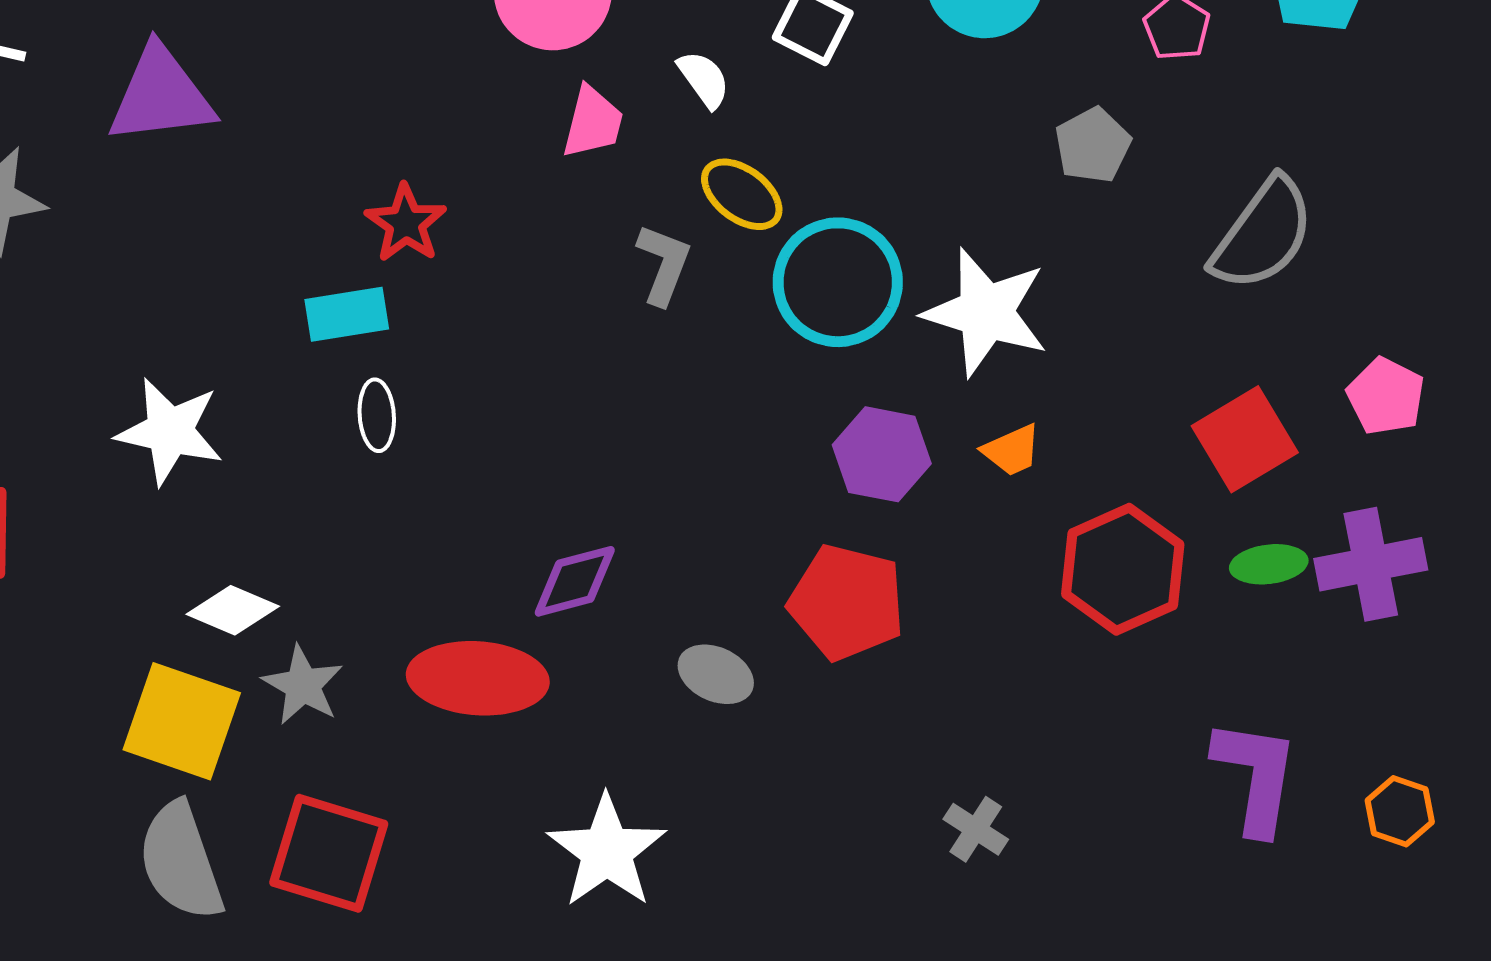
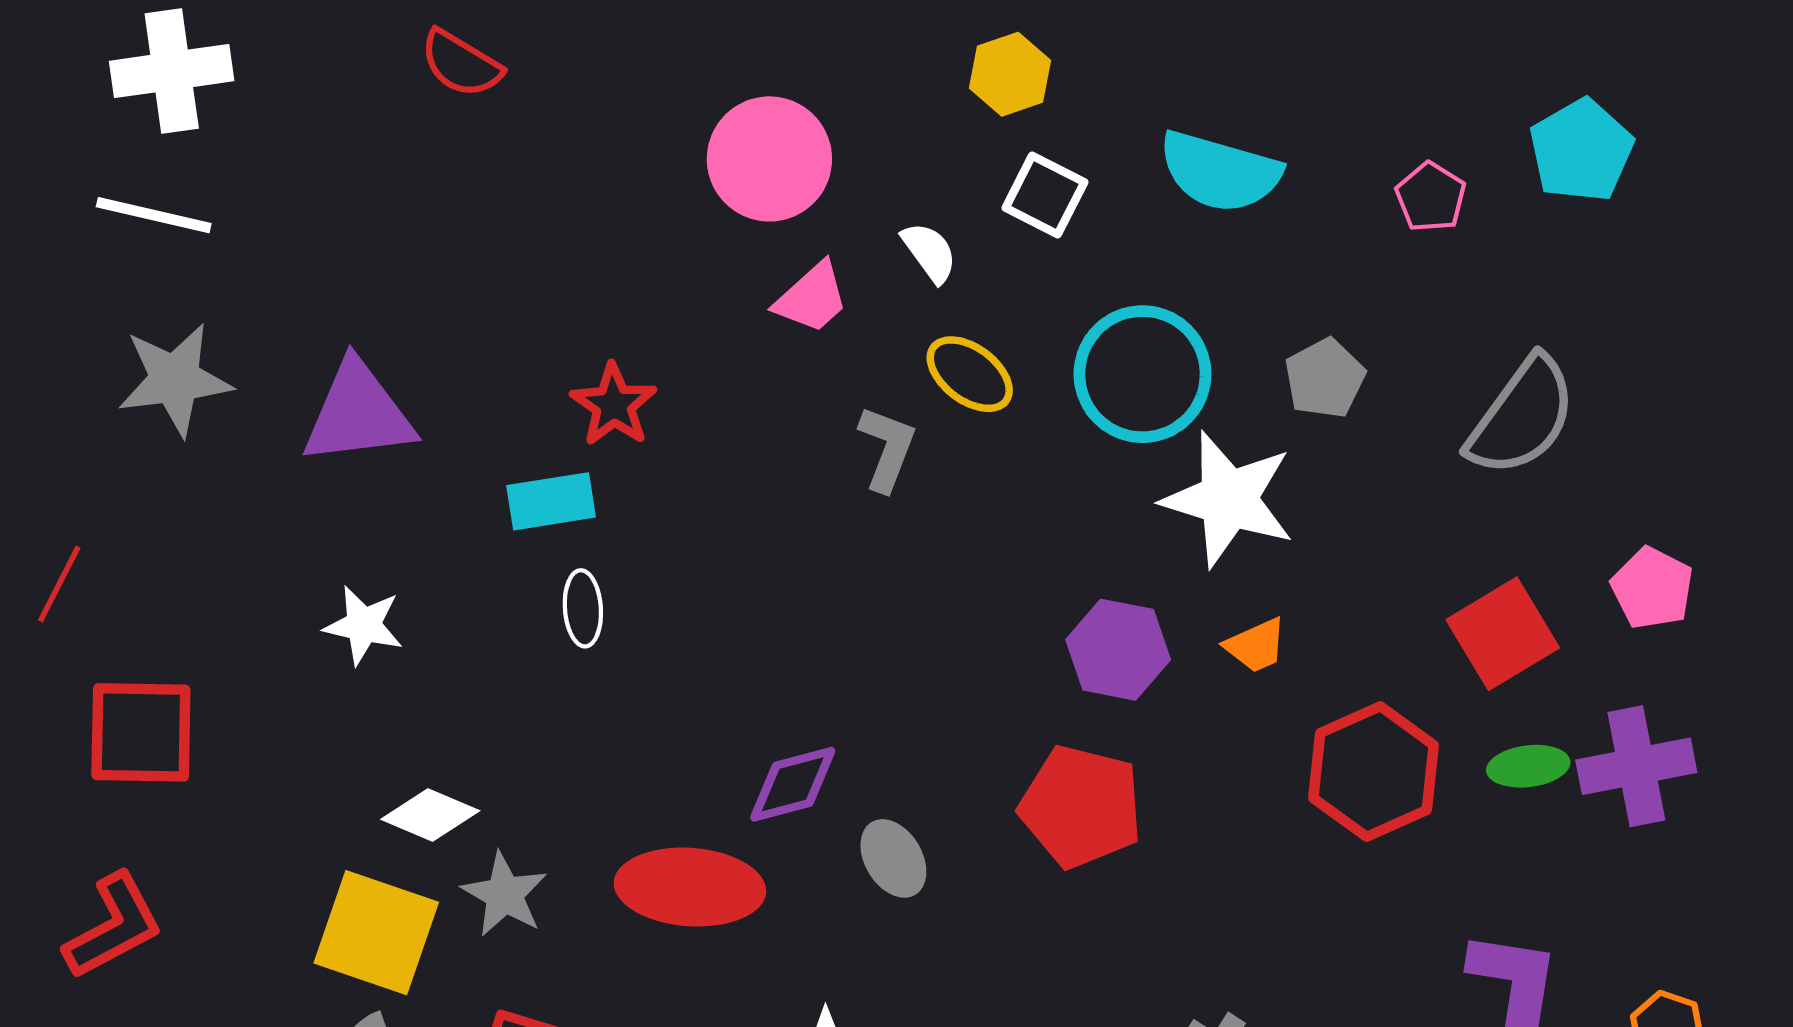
purple triangle: (161, 95) -> (358, 413), moved
pink trapezoid: (593, 122) -> (812, 298), turned 34
gray pentagon: (1093, 145) -> (1325, 378), moved
cyan circle: (838, 282) -> (1142, 374), moved
white star: (170, 431) -> (364, 625), size x0.7
gray ellipse: (716, 674) -> (893, 858), moved, turned 34

